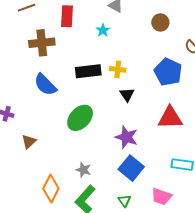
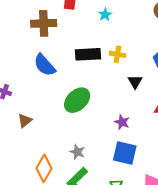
black triangle: (127, 95) -> (135, 82), moved
purple star: (126, 137) -> (122, 122), size x0.7
blue square: (131, 168) -> (125, 153), turned -30

